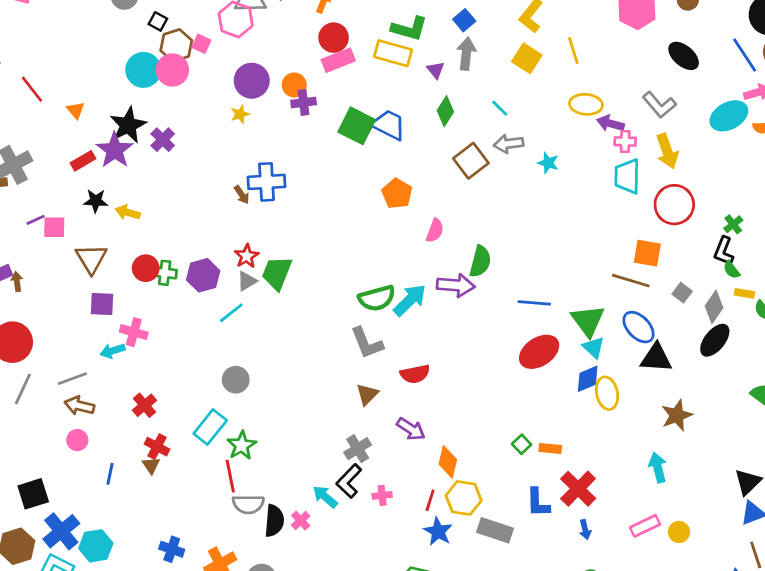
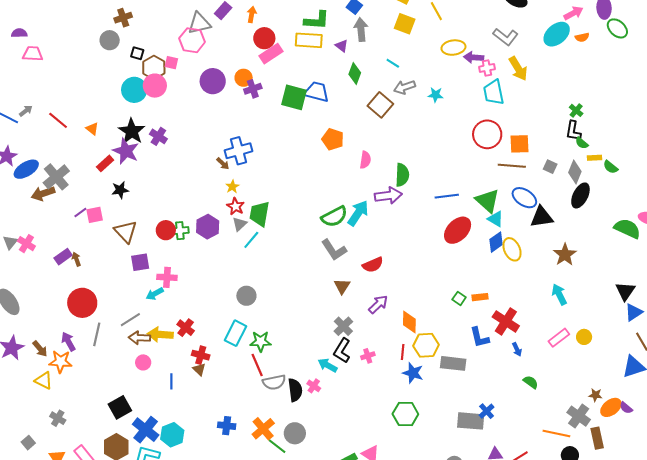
yellow star: (240, 114) -> (232, 187), moved
red circle: (674, 205) -> (487, 134), moved
yellow arrow: (128, 212) -> (160, 334), moved, size x1.4
cyan line: (231, 313) -> (251, 240), moved
purple arrow: (411, 429) -> (378, 304), turned -65
green star: (242, 445) -> (261, 341), turned -30

